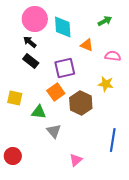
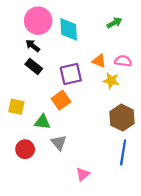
orange triangle: (87, 45) -> (99, 61), moved
yellow star: (106, 84) -> (111, 81), moved
brown hexagon: (81, 103) -> (122, 118), moved
red circle: (13, 156) -> (25, 149), moved

